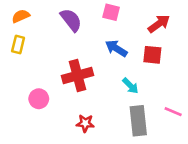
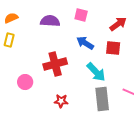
purple semicircle: (71, 20) -> (50, 21), turned -48
cyan arrow: (130, 86) -> (96, 72), size x1.5

